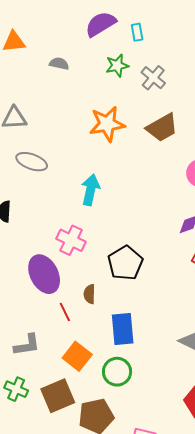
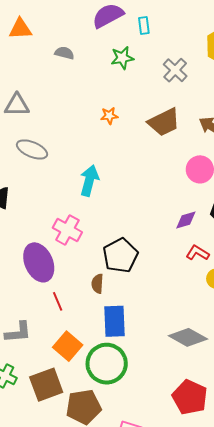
gray cross: (153, 78) -> (175, 70), moved
orange star: (107, 124) -> (109, 116), size x0.5
brown semicircle: (90, 294) -> (97, 284), moved
green circle: (117, 372) -> (107, 364), size x1.4

